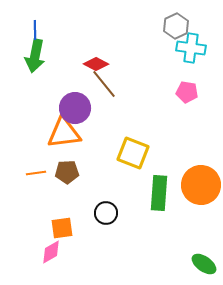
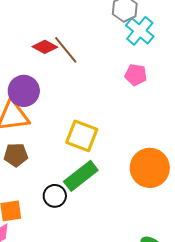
cyan cross: (191, 48) -> (140, 31), turned 32
brown line: (104, 84) -> (66, 50), moved
green rectangle: (159, 193) -> (81, 176), moved, turned 48

